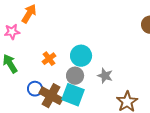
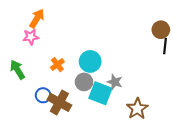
pink star: (12, 32) -> (31, 37), moved
cyan square: (73, 95) -> (100, 93), moved

